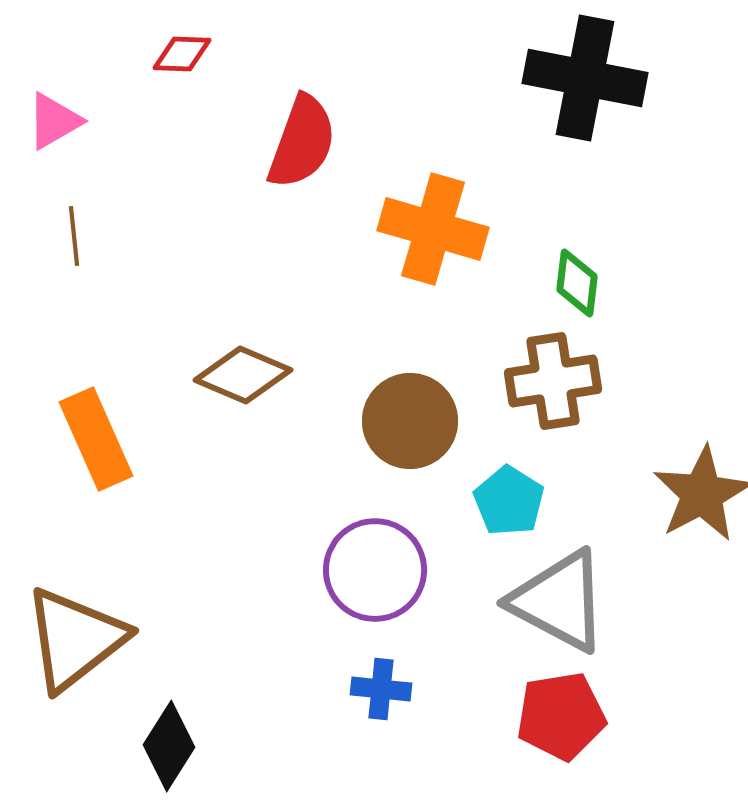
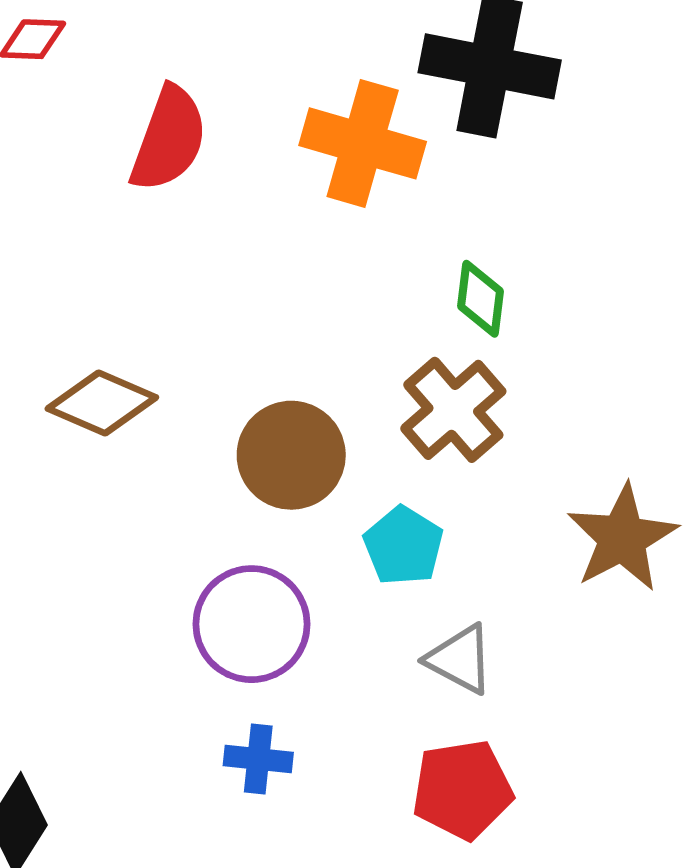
orange cross: (433, 229) -> (363, 143), moved
brown cross: (553, 381) -> (453, 410), turned -32
gray triangle: (559, 601) -> (460, 659), size x0.6

